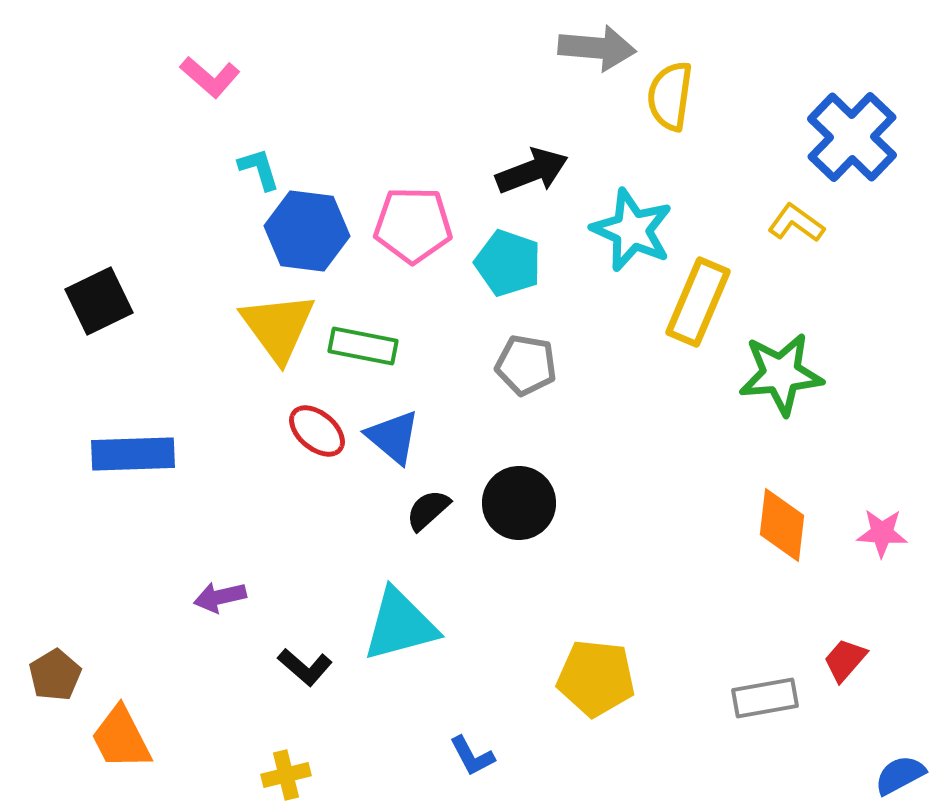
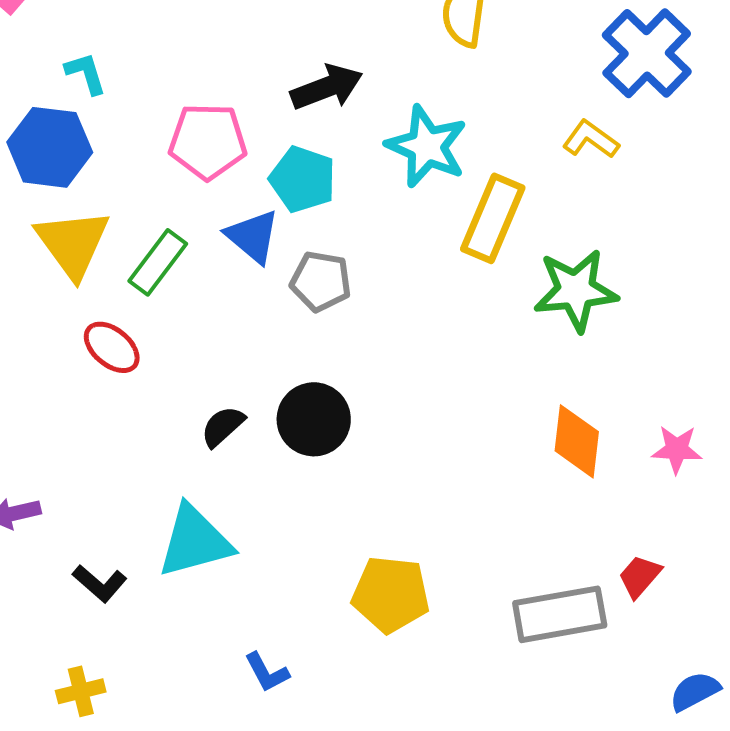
cyan L-shape: (259, 169) -> (86, 73), moved
blue hexagon: (307, 231) -> (50, 147), moved
green rectangle: (363, 346) -> (158, 262), turned -64
blue triangle: (393, 437) -> (253, 236), moved
gray rectangle: (765, 698) -> (560, 614), size x1.4

